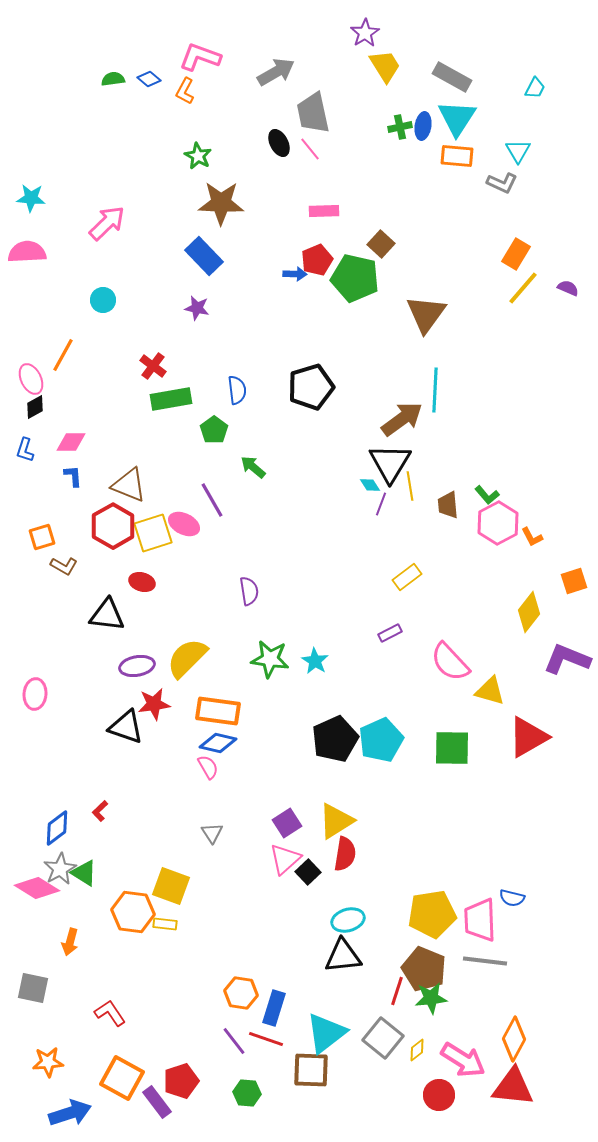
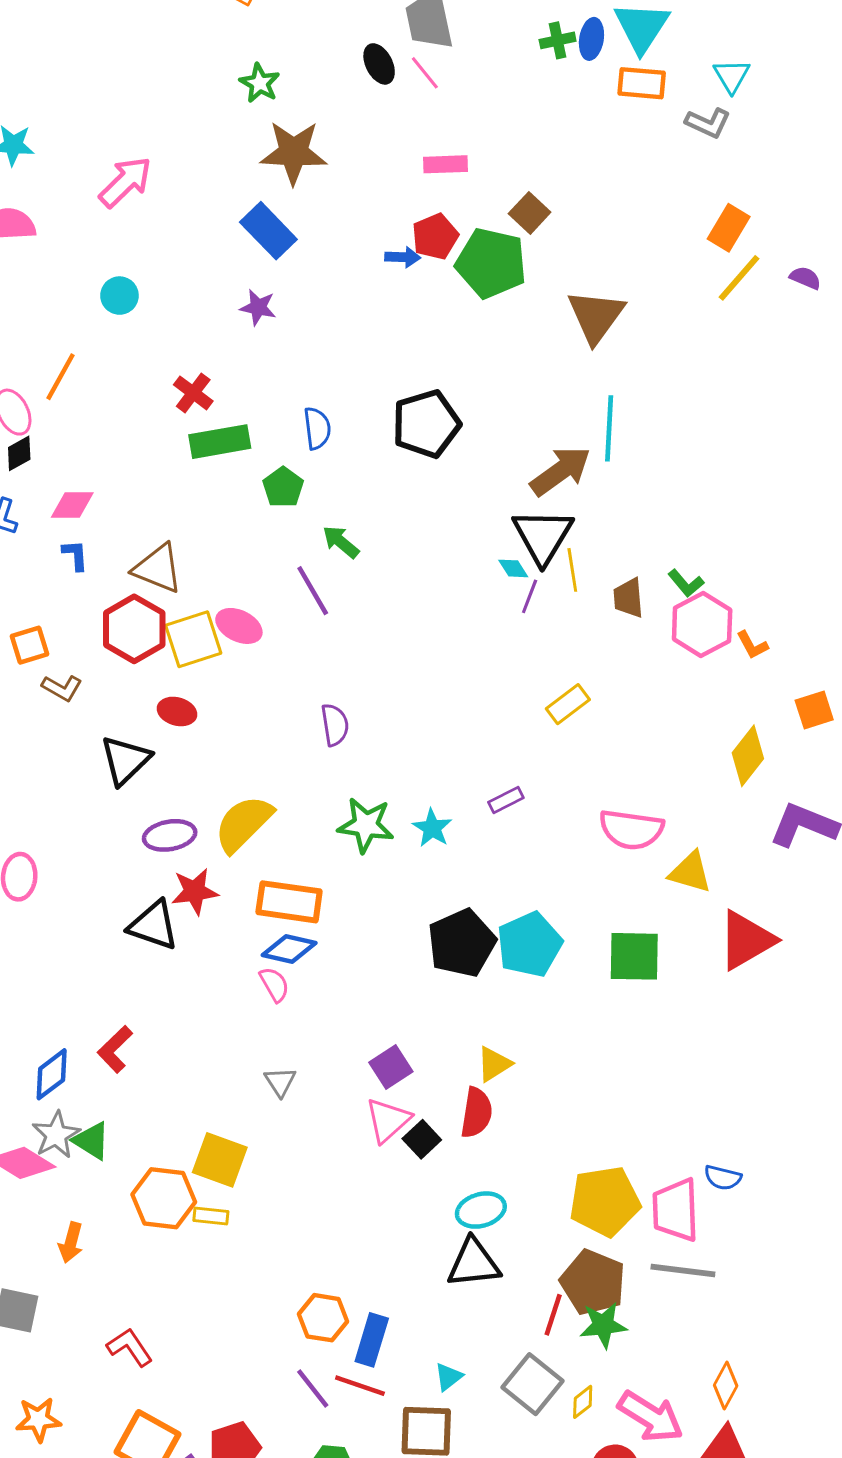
purple line: (212, 500) -> (313, 591), moved
black triangle: (107, 615) -> (125, 760), turned -51
purple rectangle: (390, 633) -> (506, 800), moved
pink semicircle: (450, 662) -> (631, 829), turned -39
red L-shape: (100, 811) -> (115, 1049), size x1.5
yellow triangle: (336, 821) -> (494, 1064), moved, size x0.7
cyan triangle: (326, 1033) -> (448, 1377), size x0.5
orange diamond: (514, 1039) -> (726, 1386), size x0.7

